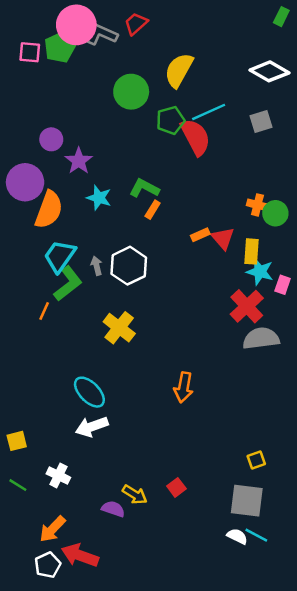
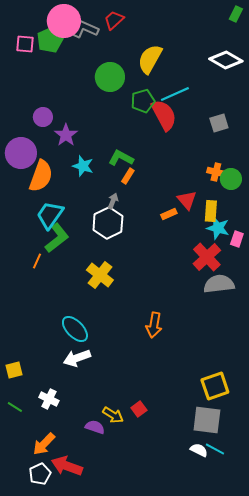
gray square: (261, 121) -> (219, 123), moved
orange rectangle: (200, 235) -> (169, 214), moved
gray arrow: (97, 266) -> (113, 201), moved, turned 35
yellow square: (256, 460) -> (215, 386), size x1.8
red square: (176, 487) -> (139, 409), moved

